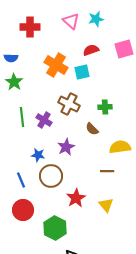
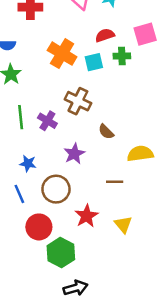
green cross: (105, 107) -> (122, 56), moved
blue star: (38, 155) -> (28, 163), moved
brown line: (107, 171) -> (115, 182), moved
red circle: (23, 210) -> (39, 227), moved

